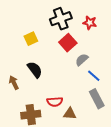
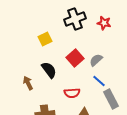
red square: (68, 43) -> (75, 58), moved
blue line: (94, 76) -> (99, 81), moved
red semicircle: (55, 102) -> (72, 93), moved

